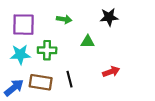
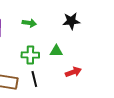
green triangle: (88, 42) -> (56, 51), moved
green cross: (47, 50) -> (30, 55), moved

